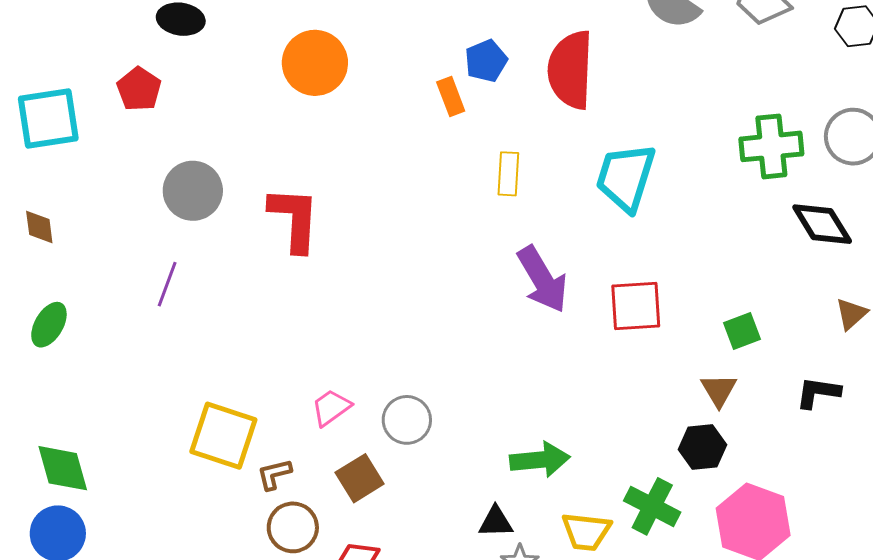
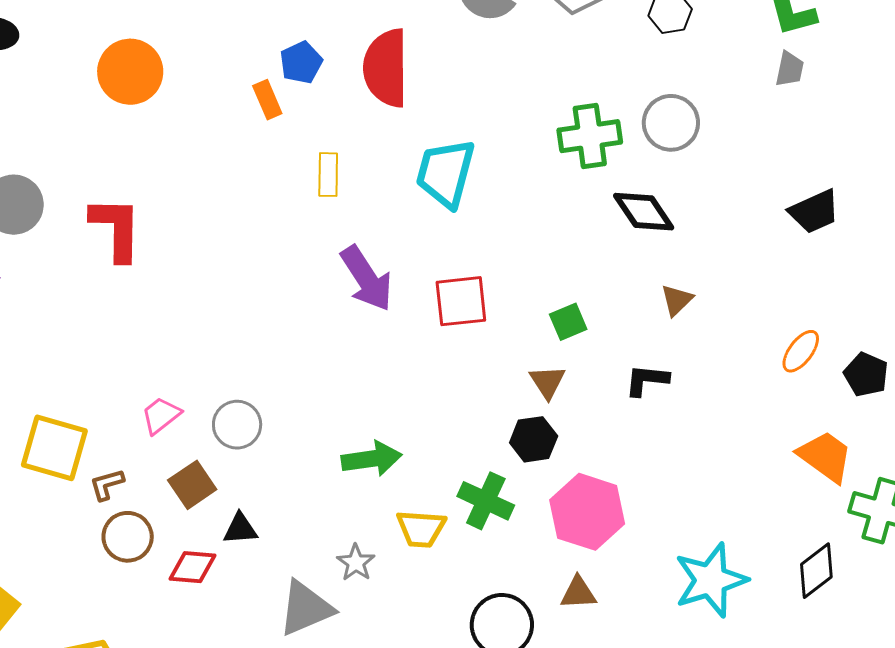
black triangle: (496, 522) -> (240, 529), moved

